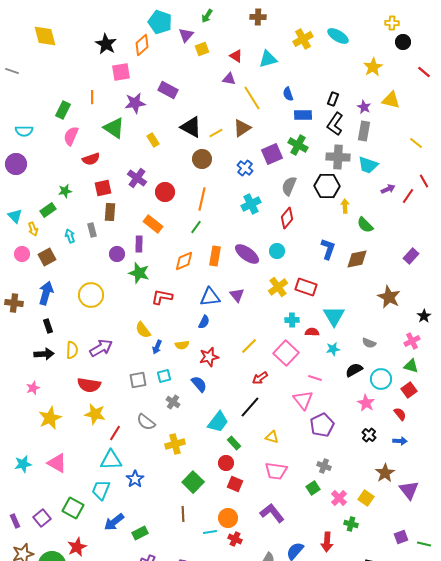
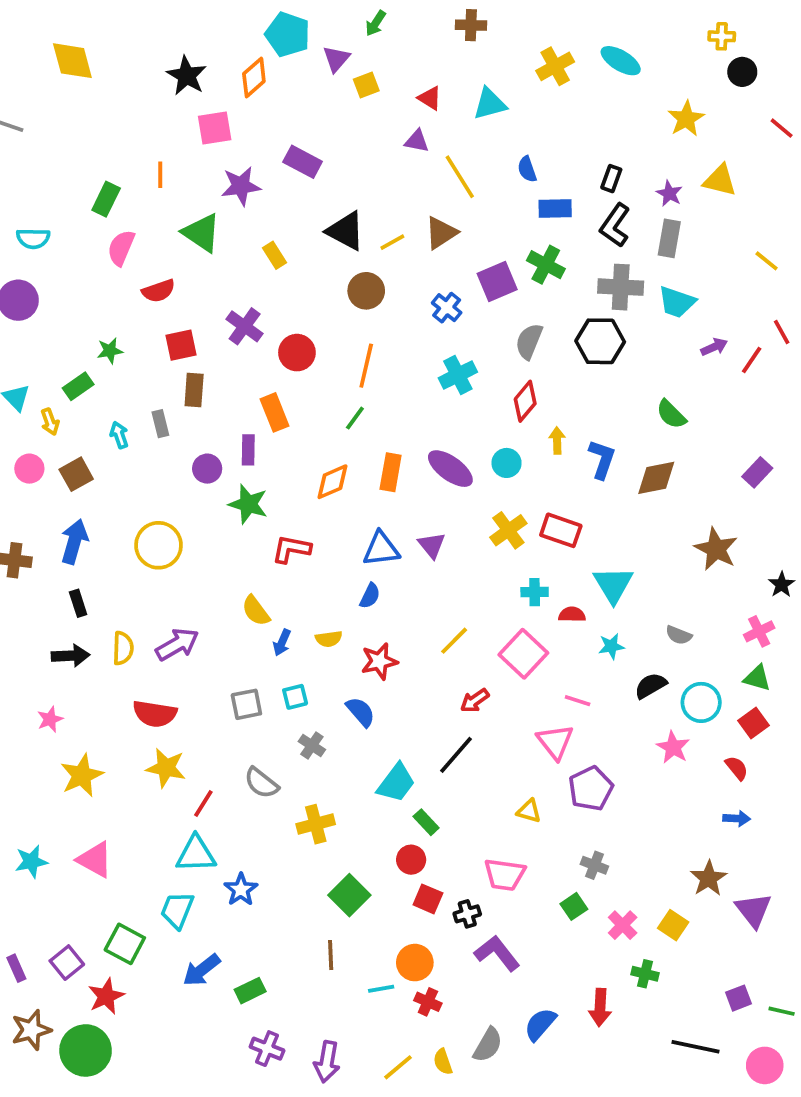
yellow arrow: (345, 206) -> (557, 441), moved
orange rectangle: (153, 224) -> (275, 412), turned 30
black cross: (369, 435) -> (467, 914), moved, turned 32
yellow triangle: (272, 437) -> (529, 811), moved
red star: (77, 547) -> (106, 996), moved

